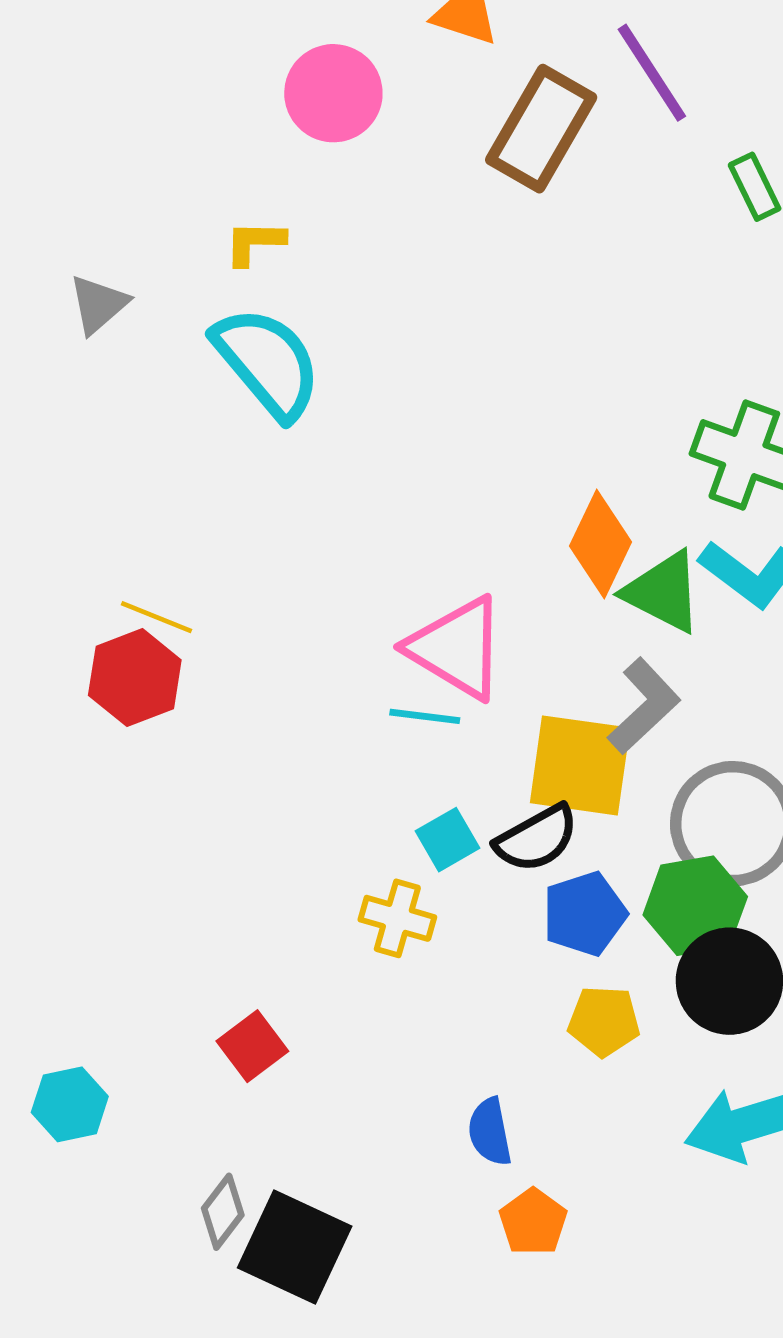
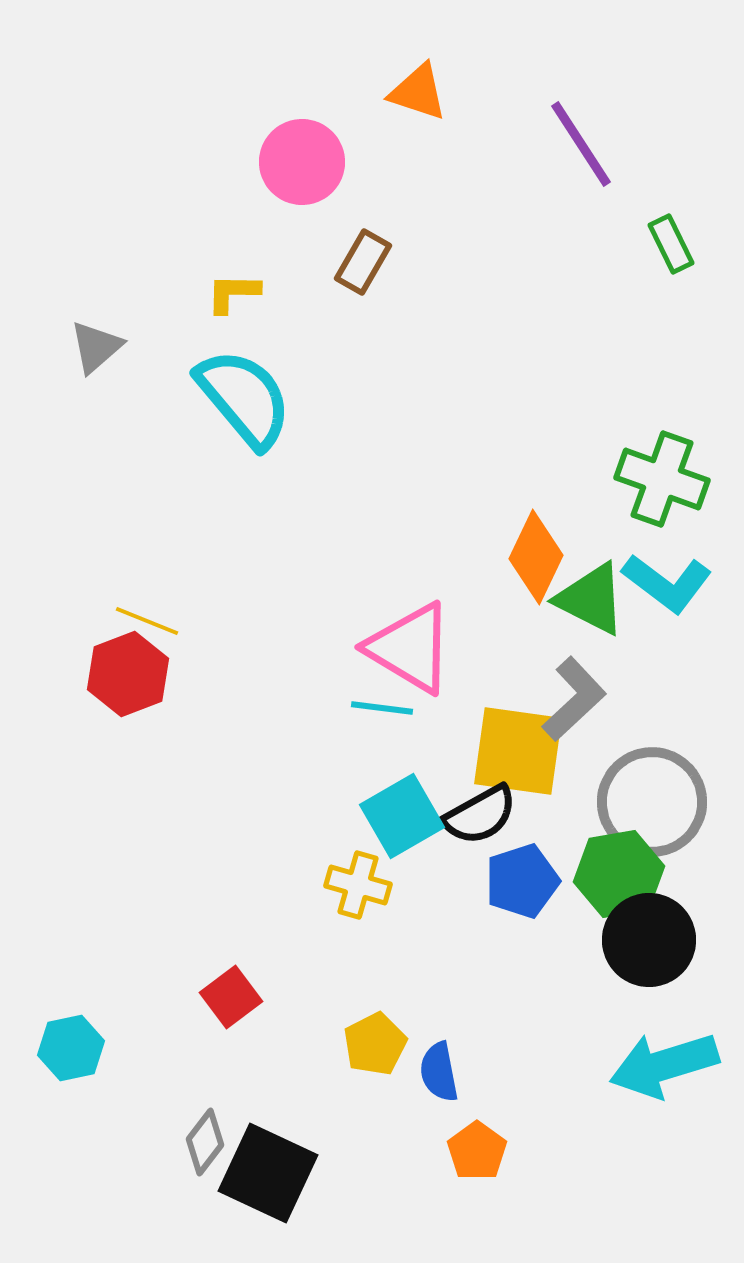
brown rectangle: (541, 129) -> (363, 262), moved, size x0.6
cyan square: (448, 840) -> (402, 816), size x1.5
yellow pentagon: (604, 1021) -> (375, 1044), moved, turned -30

